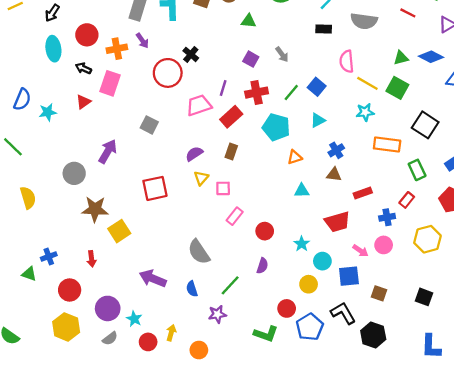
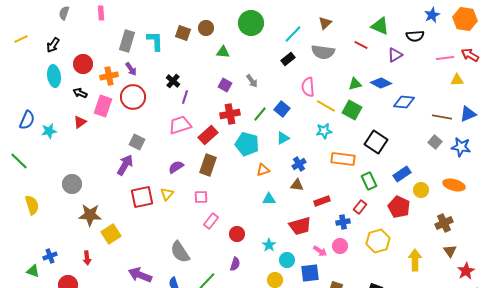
black rectangle: (324, 29) -> (288, 59), turned -40
red circle: (168, 73) -> (133, 97), moved
purple line: (223, 88) -> (185, 97), moved
purple arrow: (108, 151) -> (125, 165), moved
brown rectangle: (231, 151) -> (208, 165), size x1.5
yellow triangle: (201, 178) -> (167, 194), moved

